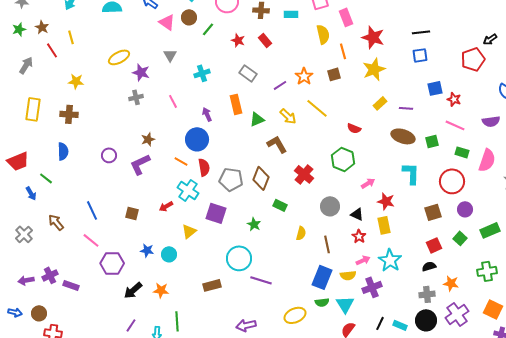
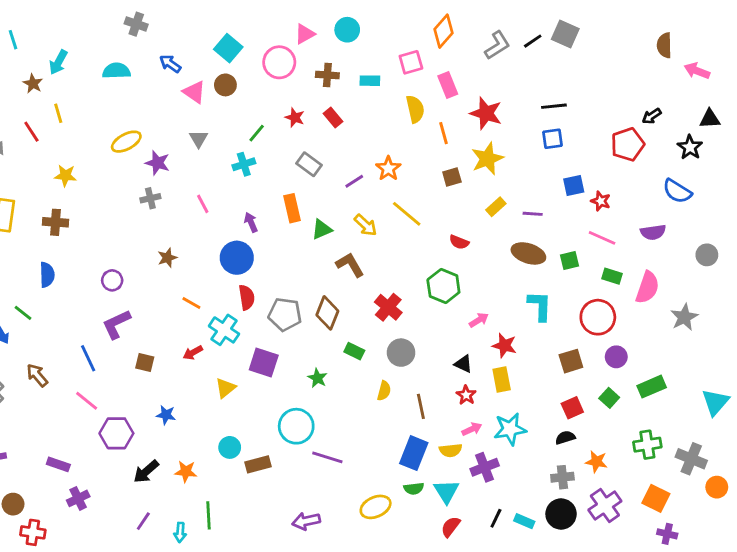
brown star: (42, 27) -> (33, 84), moved
green line: (208, 29) -> (257, 133), moved
brown square: (334, 74) -> (452, 177), moved
orange line: (181, 161) -> (191, 303), moved
purple L-shape: (140, 164) -> (116, 324), moved
gray circle: (330, 206) -> (401, 353), moved
cyan circle: (169, 254) -> (230, 447), moved
cyan star: (390, 260) -> (510, 429), turned 30
purple cross: (50, 275) -> (78, 498), moved

